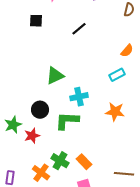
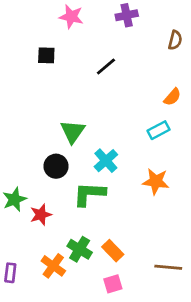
green triangle: (55, 76) -> (73, 132), turned -30
cyan cross: (79, 97) -> (106, 161), turned -30
black circle: (40, 110) -> (56, 166), moved

